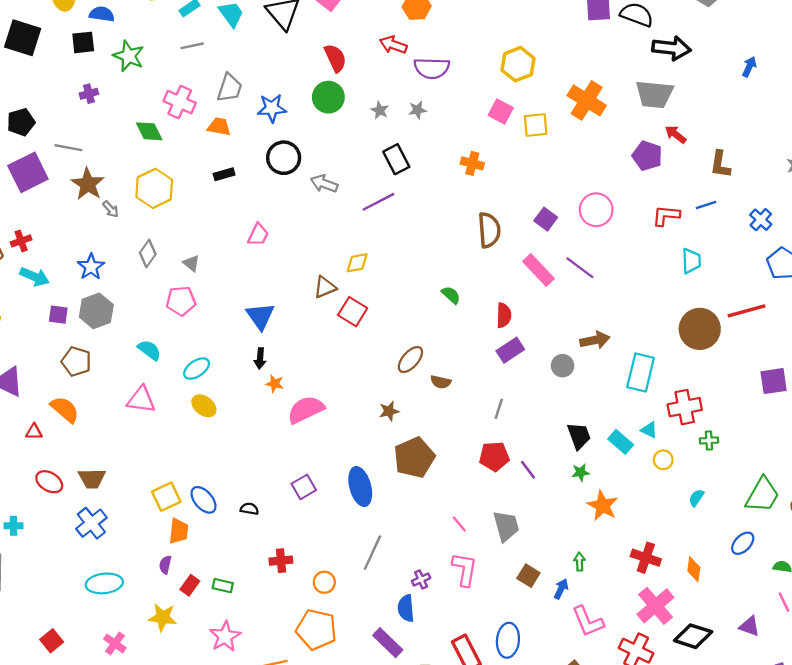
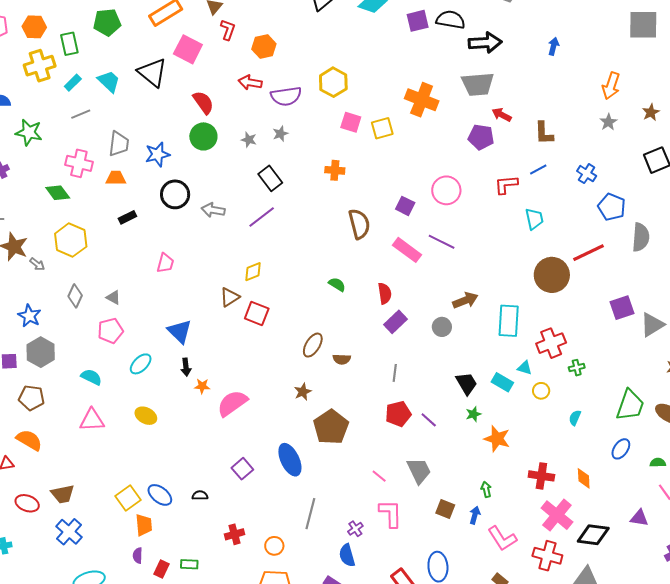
yellow hexagon: (518, 64) -> (333, 82), moved
cyan ellipse: (197, 369) -> (141, 364), moved

